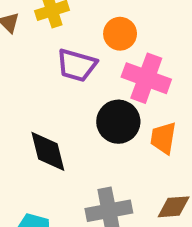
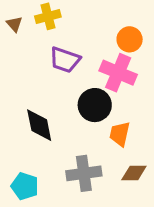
orange circle: (120, 34) -> (130, 39), moved
orange trapezoid: (163, 138) -> (120, 134), moved

